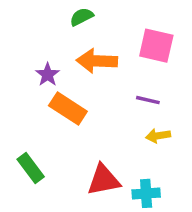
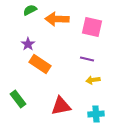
green semicircle: (82, 17) -> (30, 10), moved
orange arrow: (97, 61) -> (57, 19), moved
cyan cross: (146, 193) -> (96, 114), moved

